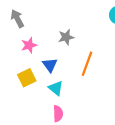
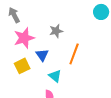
pink star: (29, 45) -> (24, 38), size x1.5
cyan triangle: (56, 88) -> (55, 76), moved

